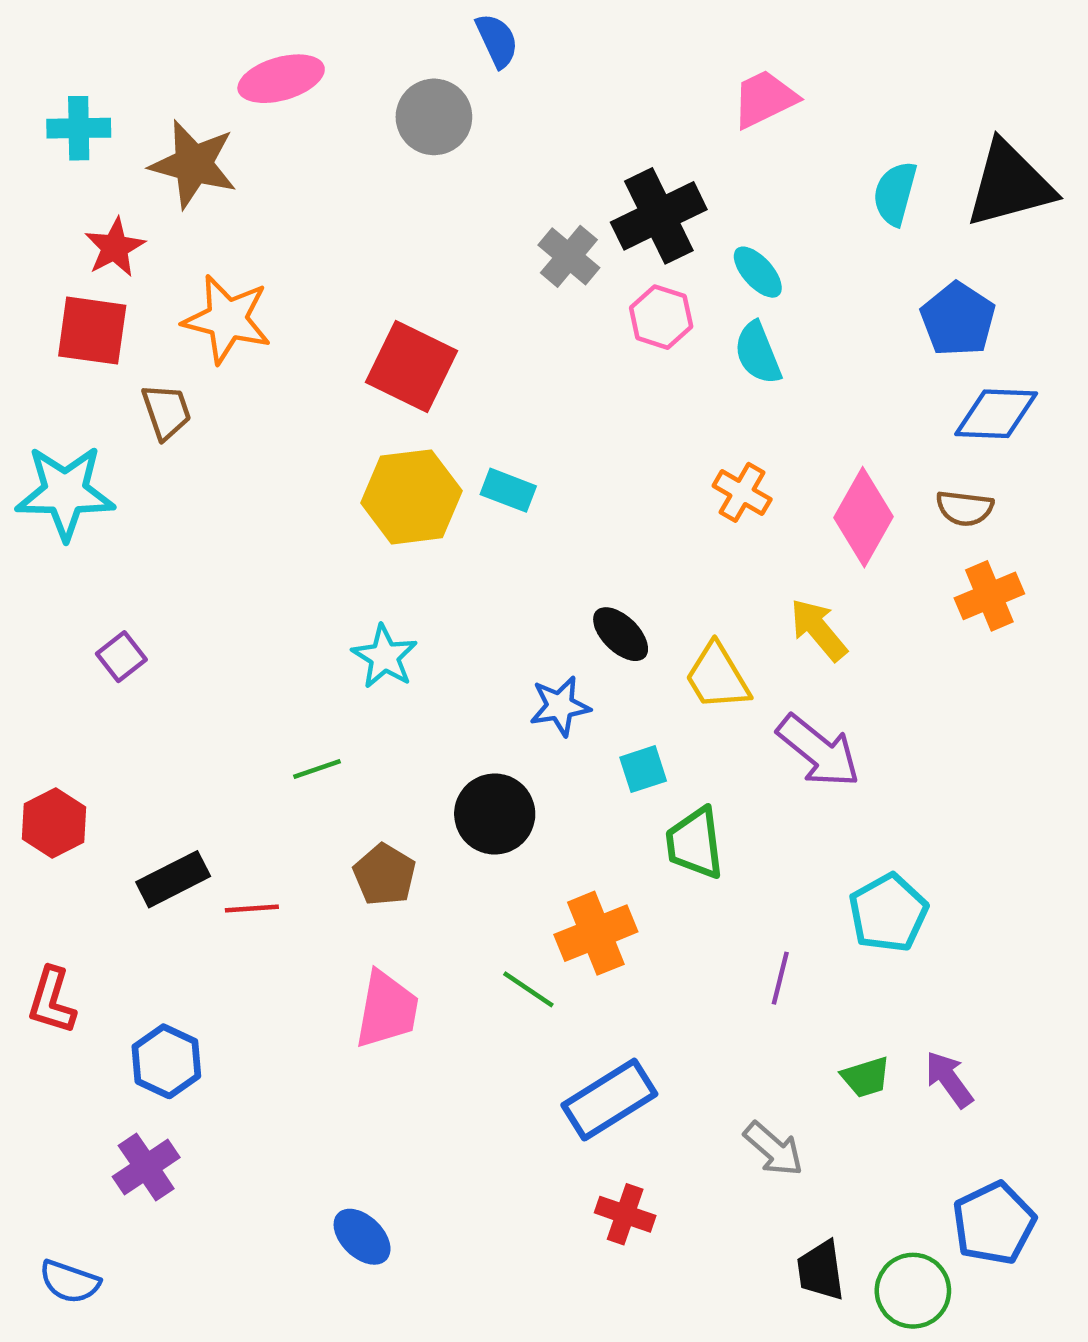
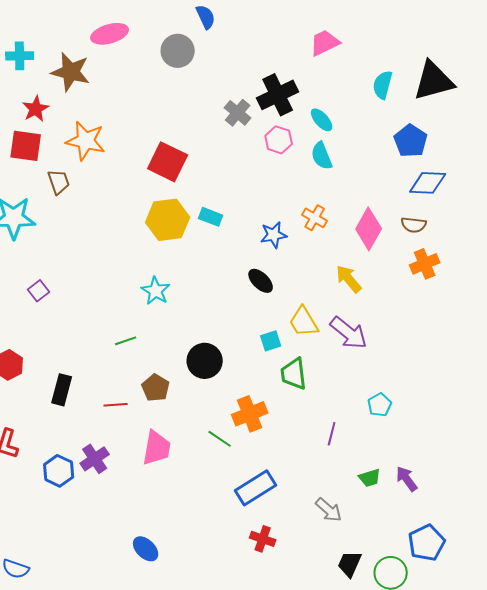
yellow trapezoid: (717, 677) -> (304, 322), moved
blue star: (560, 706) -> (274, 235), moved
black rectangle: (173, 879) -> (62, 390), turned -48
red line: (252, 908) -> (116, 405), moved
cyan pentagon: (888, 913) -> (380, 405), size x0.7
purple cross: (146, 1167) -> (95, 459), moved
black trapezoid: (821, 1270) -> (350, 564), turned 32

